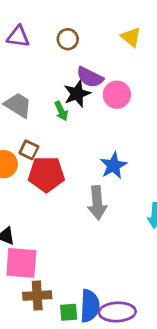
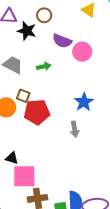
black star: (77, 94) -> (27, 31), moved, turned -30
green arrow: (61, 111) -> (44, 66), turned -72
gray arrow: (97, 203) -> (75, 129), size x0.7

